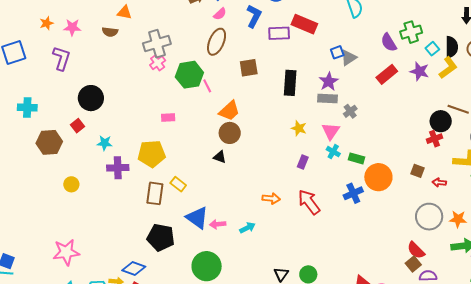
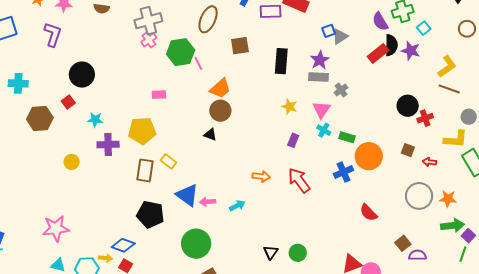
black semicircle: (452, 47) -> (391, 45), moved
yellow L-shape: (448, 68) -> (447, 66), moved
black circle: (441, 121) -> (408, 106), moved
yellow circle: (71, 184) -> (72, 162), moved
red semicircle: (416, 250) -> (368, 213), moved

